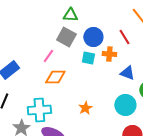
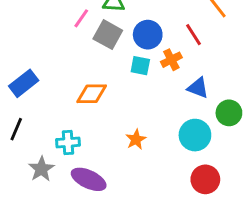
orange cross: (109, 54) -> (171, 60), turned -32
pink line: (48, 56) -> (81, 18), moved
cyan cross: (39, 110) -> (68, 142), size x0.7

